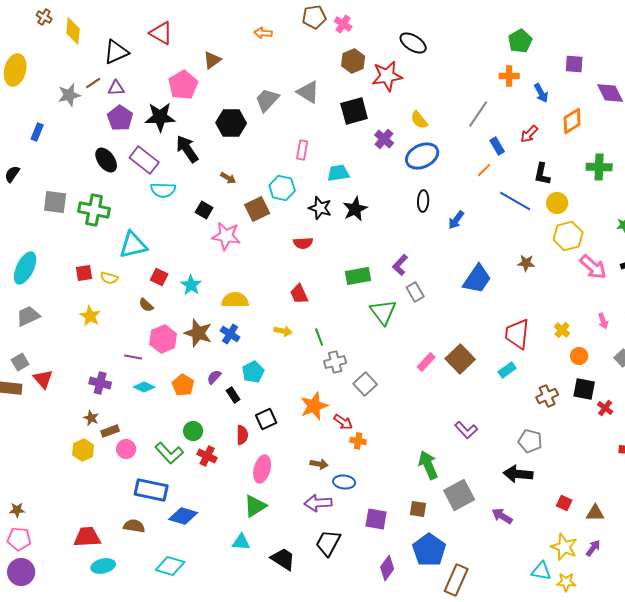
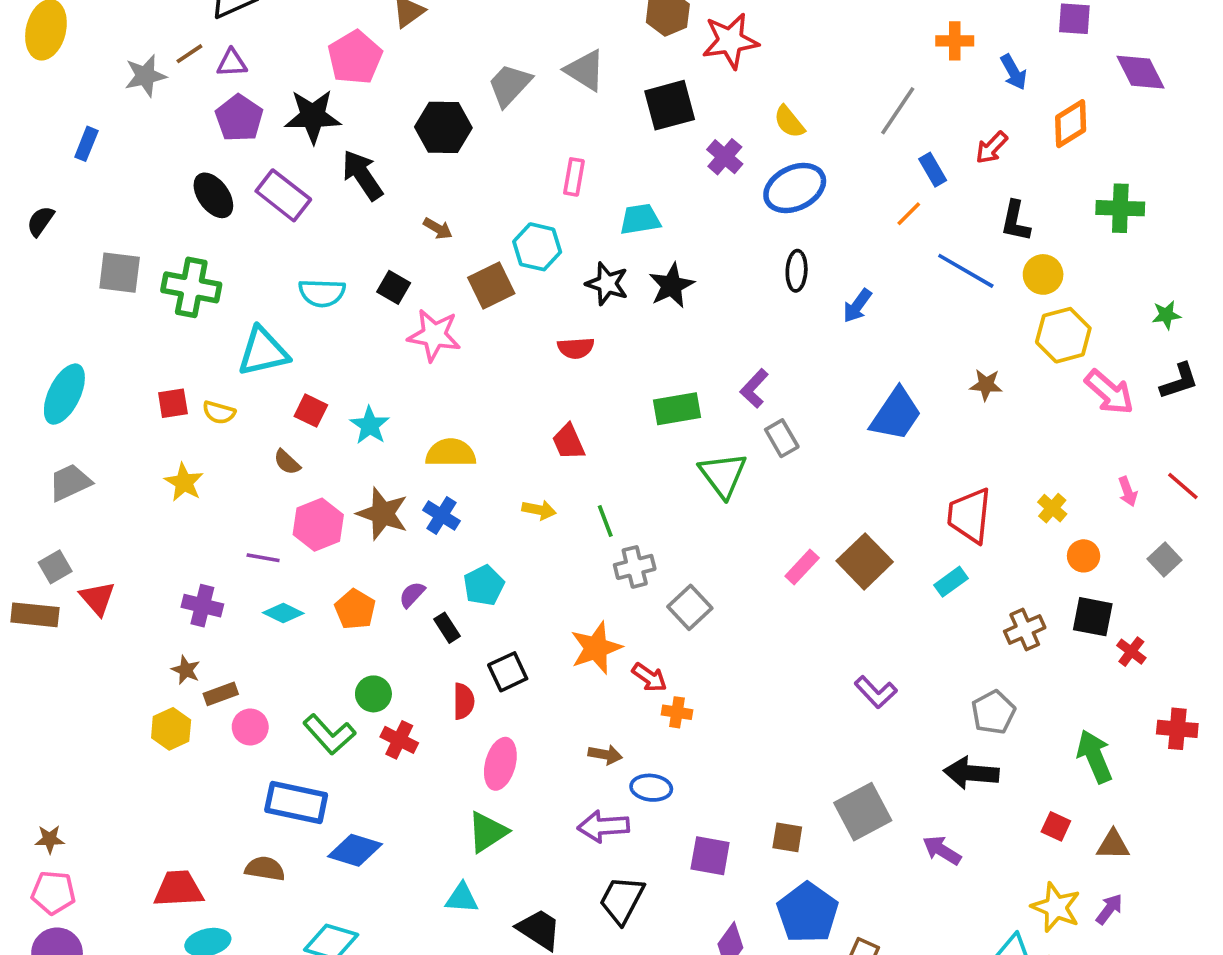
cyan semicircle: (163, 190) -> (322, 293), moved
gray pentagon: (530, 441) -> (993, 712), turned 30
green arrow: (428, 465) -> (1095, 756), moved

